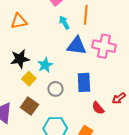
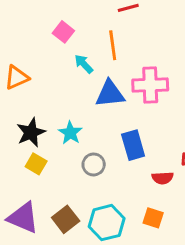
yellow square: (29, 79) -> (36, 164), moved
brown square: (29, 106) -> (66, 219), moved, turned 30
red semicircle: (98, 108) -> (163, 178), turned -40

